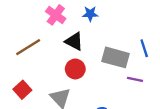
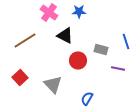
gray rectangle: (116, 57) -> (101, 49), size x0.6
red circle: (75, 69) -> (78, 60), moved

